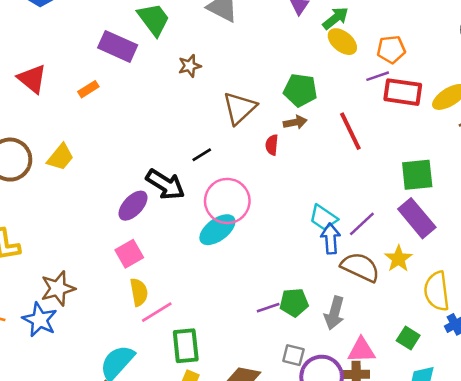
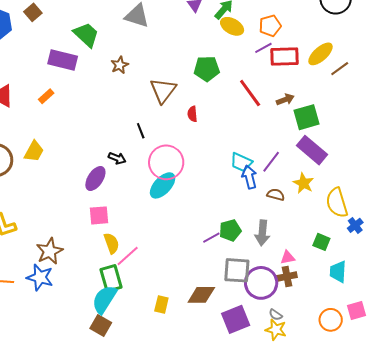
brown arrow: (295, 122) -> (285, 100), moved
black line: (202, 155) -> (141, 131), turned -70
black arrow: (165, 184) -> (117, 158), size x0.6
pink square: (129, 254) -> (99, 215), turned 35
brown semicircle: (360, 267) -> (276, 195), size x0.6
green rectangle: (186, 346) -> (111, 278), moved
pink triangle: (361, 350) -> (288, 257), size x0.7
gray square: (293, 355) -> (237, 270), size x1.6

